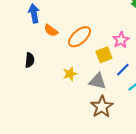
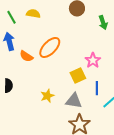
orange ellipse: (80, 37) -> (50, 47), moved
blue line: (123, 70) -> (97, 88), turned -40

